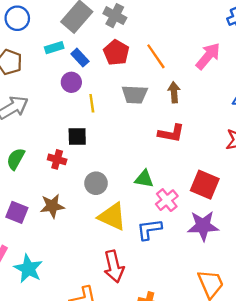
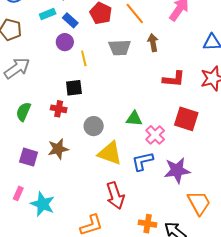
red L-shape: (171, 133) -> (174, 79), moved
purple star: (203, 226) -> (177, 170), moved

